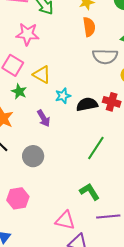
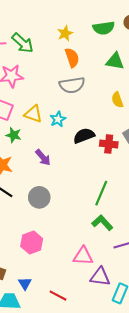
gray semicircle: (105, 56) -> (72, 85), moved
cyan star: (63, 96) -> (58, 119), moved
red cross: (112, 102) -> (109, 144), moved
green line: (96, 148) -> (101, 193), moved

